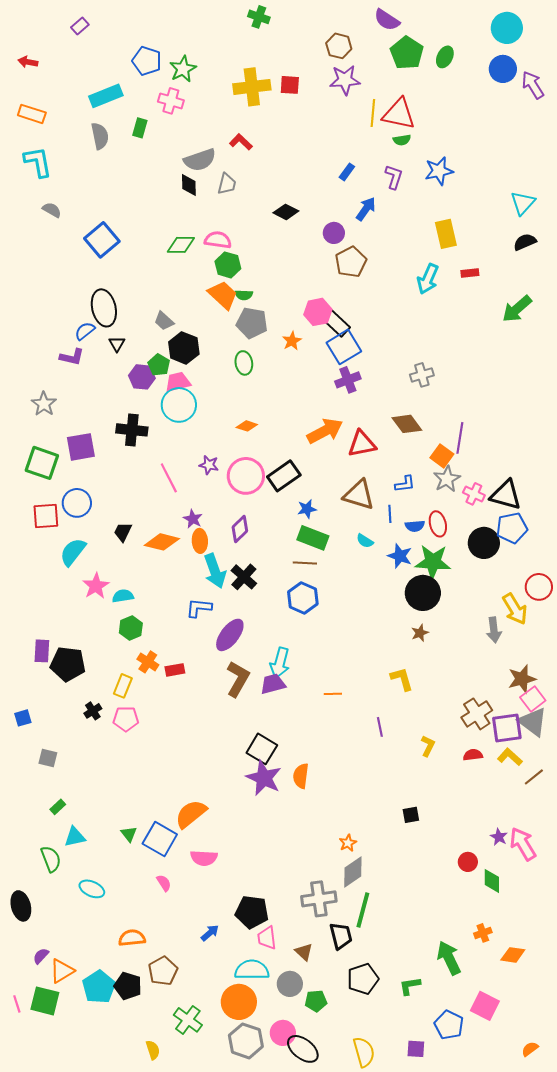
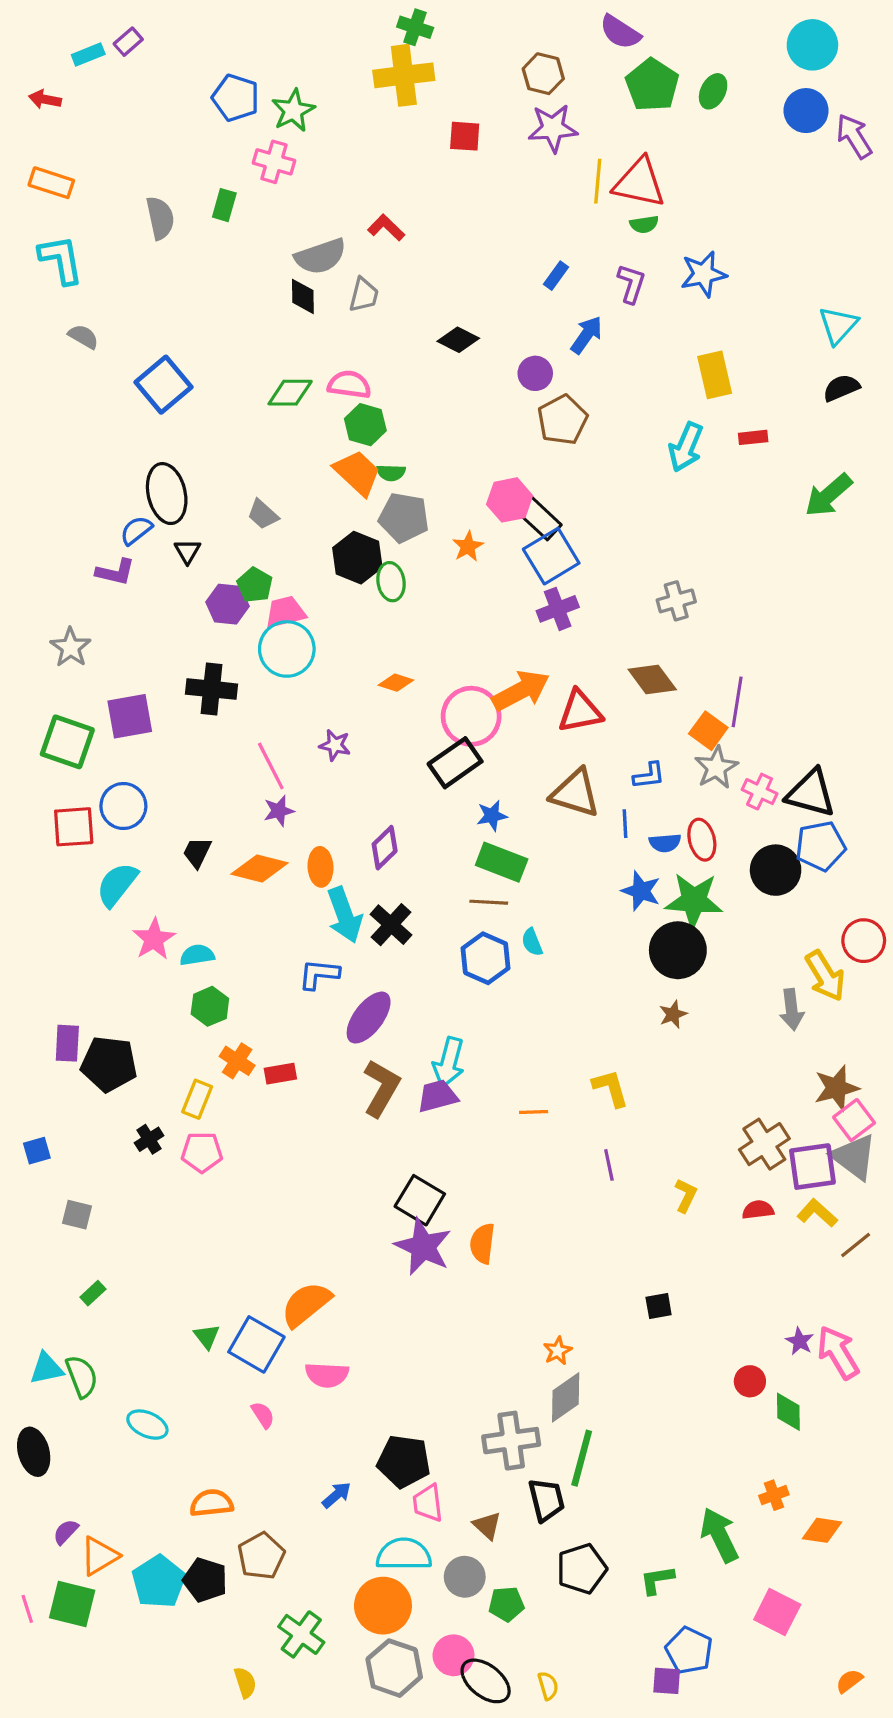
yellow cross: (252, 87) -> (404, 75), moved
cyan rectangle: (106, 96) -> (88, 54), moved, size x0.6
black hexagon: (184, 348) -> (357, 558), moved
pink circle: (246, 476) -> (471, 716), moved
purple star: (193, 519) -> (279, 811), moved, turned 30
cyan semicircle: (365, 541) -> (532, 942), moved, turned 36
yellow L-shape: (402, 679) -> (611, 1088), moved
cyan triangle: (75, 837) -> (46, 1368), moved
blue pentagon: (449, 1025) -> (689, 1650), moved
yellow semicircle: (364, 1052) -> (548, 1686), moved, size x0.6

